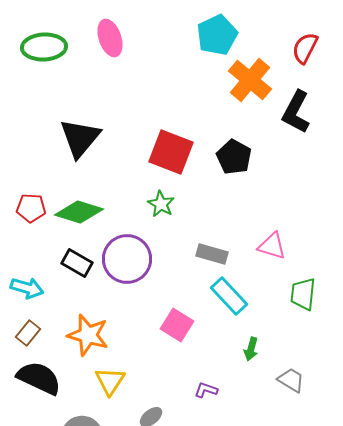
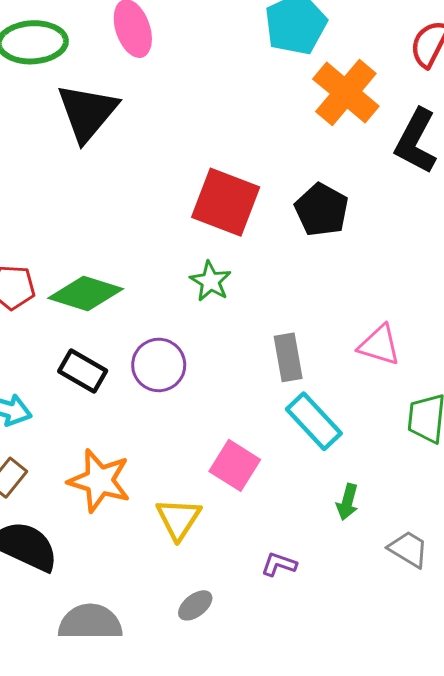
black triangle: (80, 138) -> (87, 112), moved
gray rectangle: (212, 254) -> (288, 357), turned 64
purple circle: (127, 259) -> (159, 365), size x0.7
yellow triangle: (110, 381) -> (178, 519), moved

